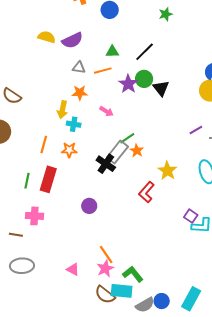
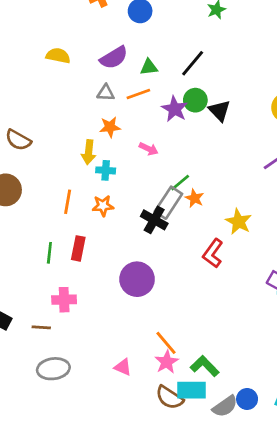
purple semicircle: (72, 40) -> (114, 58), moved
red rectangle: (48, 179) -> (78, 248), size x0.7
purple circle: (89, 206) -> (137, 279), size x1.6

